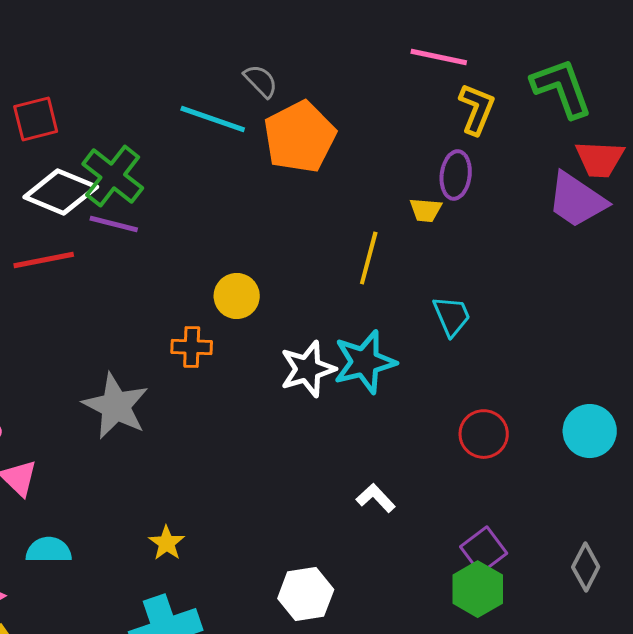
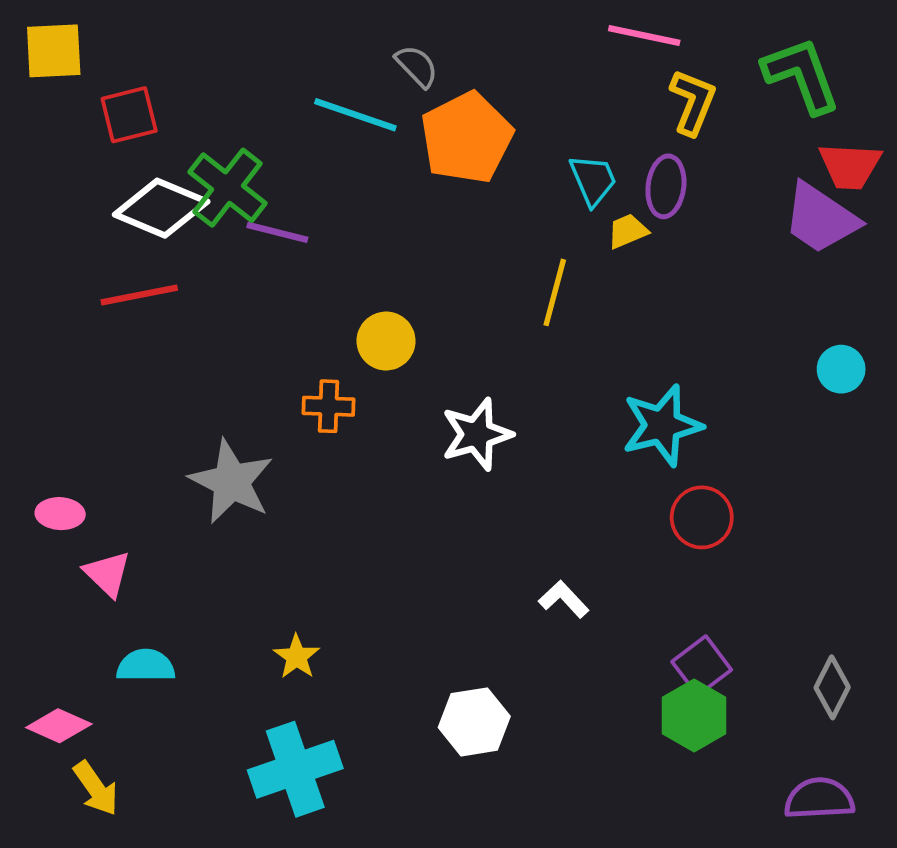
yellow trapezoid: (426, 210) -> (628, 231), turned 152
purple line: (114, 224) -> (277, 232), moved
cyan trapezoid: (452, 316) -> (593, 180), moved
cyan star: (365, 362) -> (662, 425), moved
cyan circle: (590, 431) -> (841, 369), moved, size x0.7

